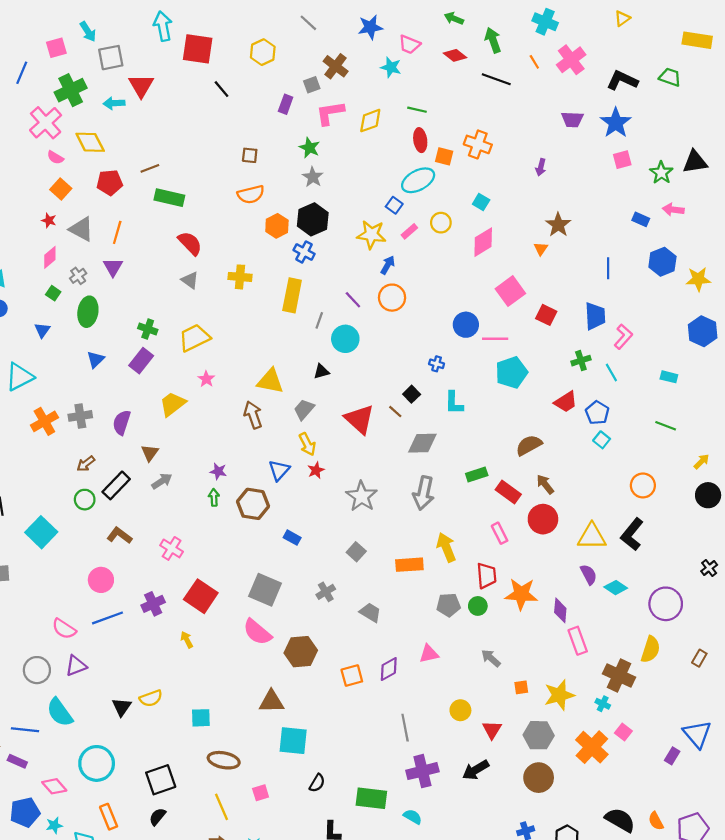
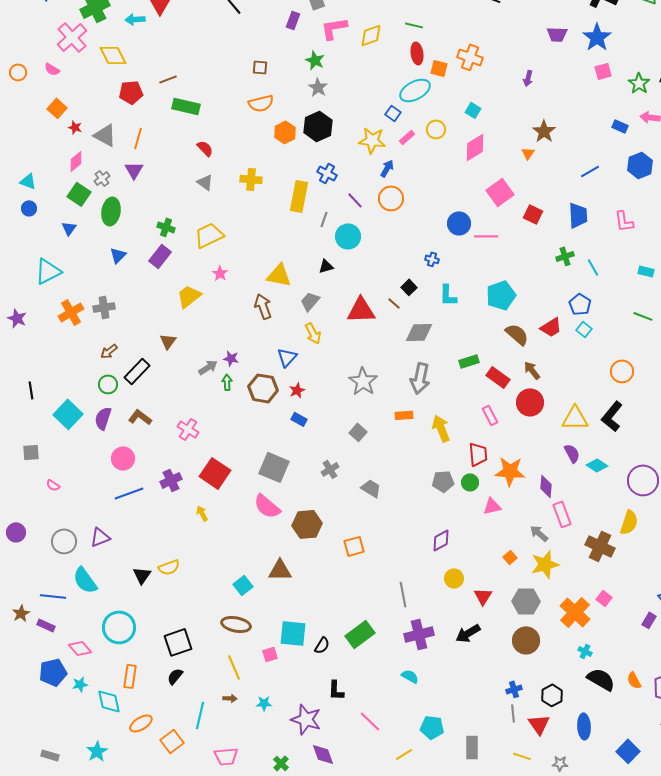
pink semicircle: (55, 157) -> (52, 69), moved
orange square: (61, 189) -> (57, 108), moved
red semicircle: (190, 243) -> (205, 148), size x0.7
blue cross: (304, 252) -> (327, 173), moved
blue line: (608, 268) -> (590, 171), turned 60
green square: (53, 293) -> (79, 194), size x1.6
pink L-shape: (623, 337) -> (624, 221), moved, turned 130
cyan pentagon: (511, 372) -> (501, 295), moved
red trapezoid: (566, 402) -> (551, 327), moved
red triangle: (359, 419) -> (361, 310), turned -44
purple semicircle: (122, 422) -> (103, 418), moved
brown semicircle: (529, 445) -> (517, 334), turned 70
red star: (316, 470) -> (297, 390), moved
gray arrow: (162, 481) -> (208, 367), moved
orange rectangle: (409, 565) -> (404, 415), moved, size x0.7
pink semicircle: (64, 629) -> (53, 485), moved, size x0.6
pink triangle: (429, 654) -> (492, 506), moved
gray arrow: (491, 658) -> (539, 533), moved
purple diamond: (389, 669) -> (441, 540), moved
orange square: (521, 687) -> (510, 557), turned -32
cyan cross: (603, 704) -> (585, 651), moved
cyan square: (201, 718) -> (243, 585), moved, turned -36
cyan square: (293, 741) -> (293, 633), moved
green rectangle: (371, 798) -> (360, 634), moved, turned -44
orange rectangle: (109, 817) -> (130, 676), turned 30

